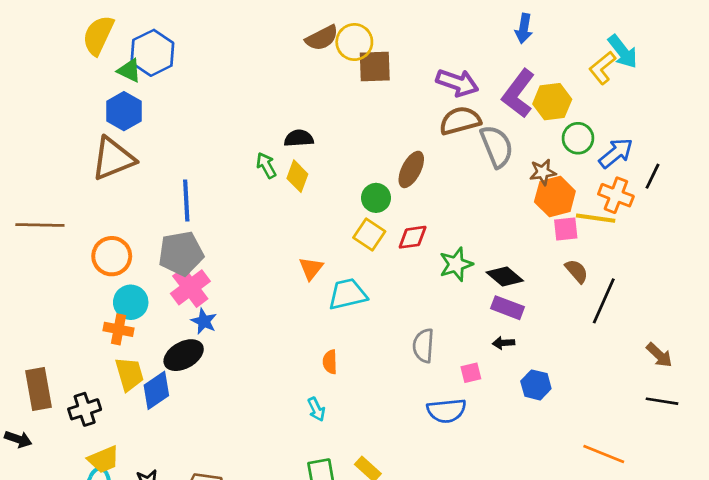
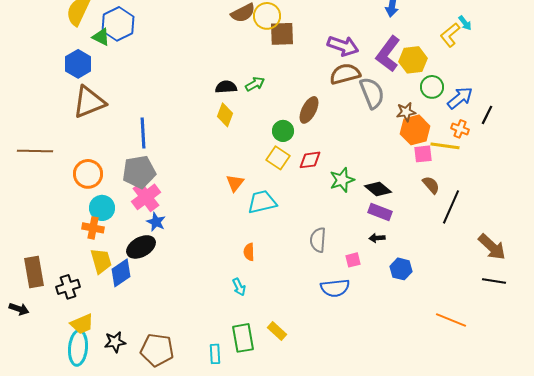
cyan arrow: (623, 52) -> (465, 23), size x0.6
blue hexagon: (124, 111) -> (78, 64), moved
green arrow: (266, 165) -> (255, 84), moved, turned 90
orange cross: (616, 195) -> (460, 129), size x0.7
brown arrow: (659, 355) -> (492, 247), size x1.4

